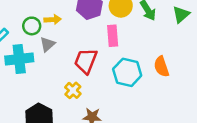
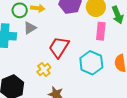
pink rectangle: (113, 36) -> (101, 31), moved

